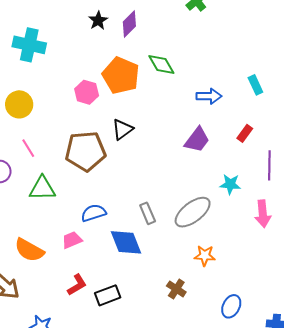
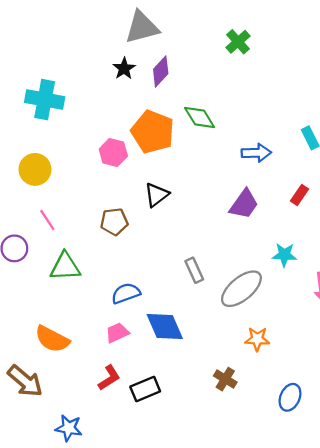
brown pentagon: (85, 151) -> (114, 222), size x0.6
gray rectangle: (148, 213) -> (194, 270), moved
pink trapezoid: (72, 240) -> (117, 333), moved

